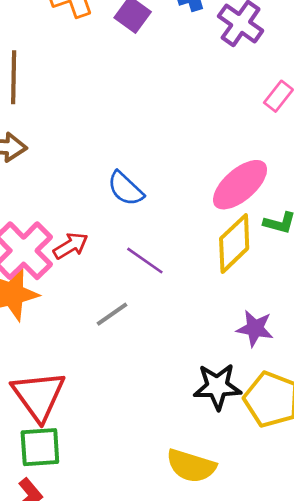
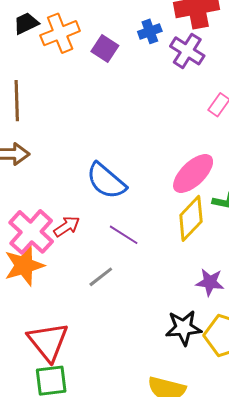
blue semicircle: (125, 189) -> (106, 181), size x1.4

